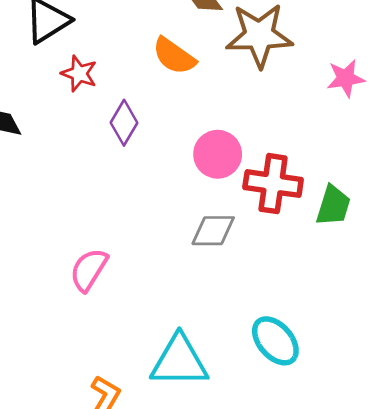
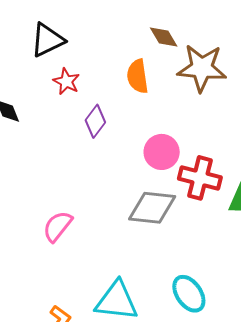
orange semicircle: (174, 56) -> (138, 76), turned 40
gray diamond: (213, 231) -> (152, 208), size x1.4

